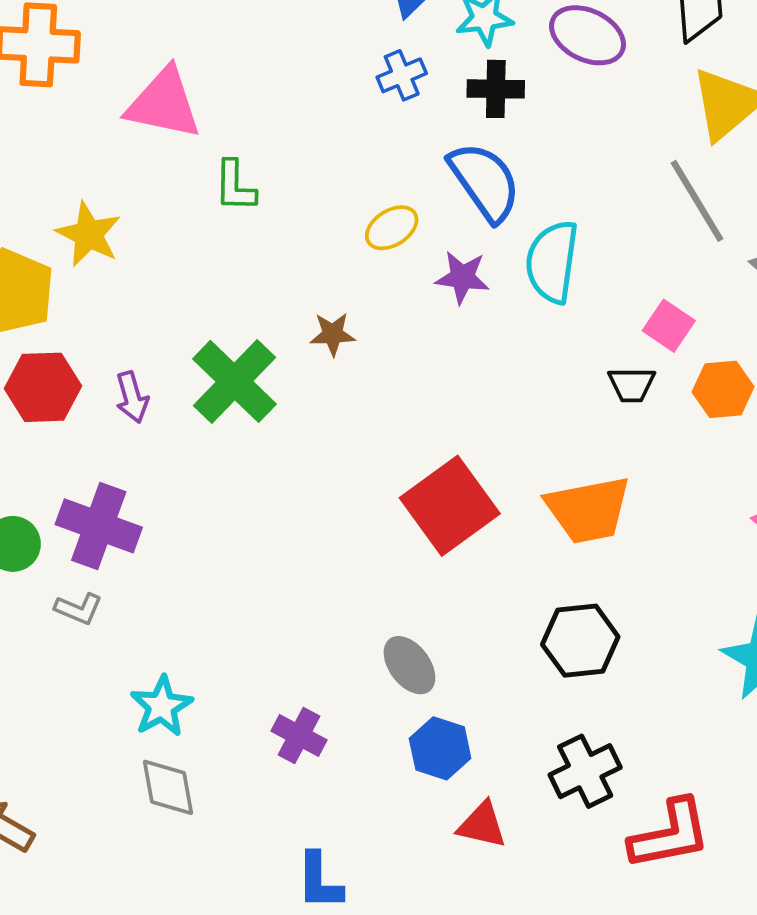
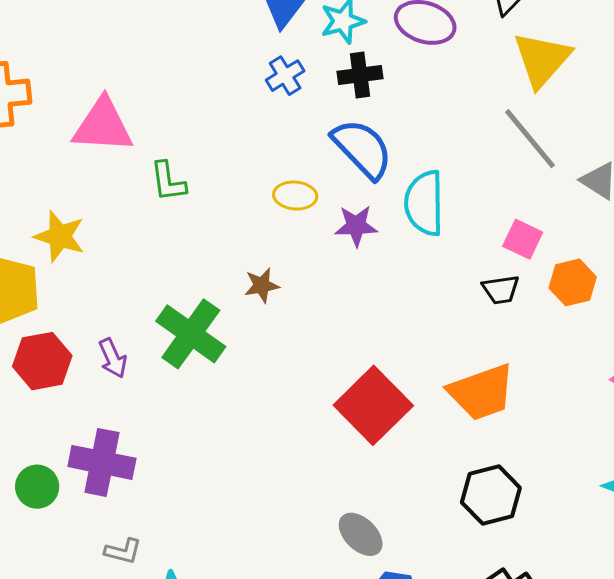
yellow ellipse: (392, 228) -> (295, 196), turned 45
gray L-shape: (79, 609) -> (123, 551), moved

